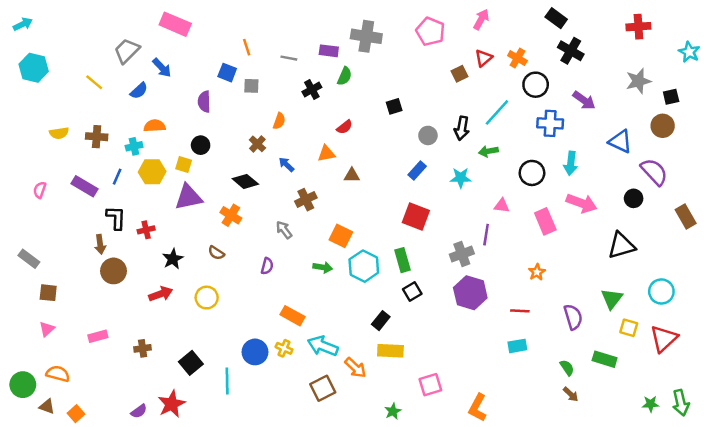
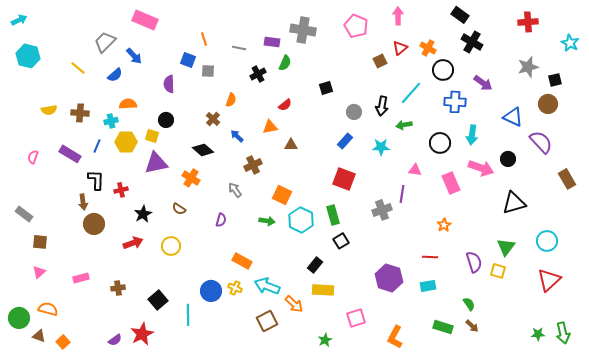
pink arrow: (481, 19) -> (398, 16), turned -30
black circle: (634, 198) -> (508, 159), moved
purple hexagon: (470, 293) -> (389, 278), moved
yellow square: (629, 328) -> (498, 271), moved
green rectangle: (605, 359) -> (443, 327), moved

